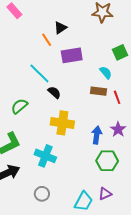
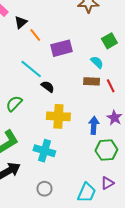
black triangle: (60, 28) -> (21, 22), moved

